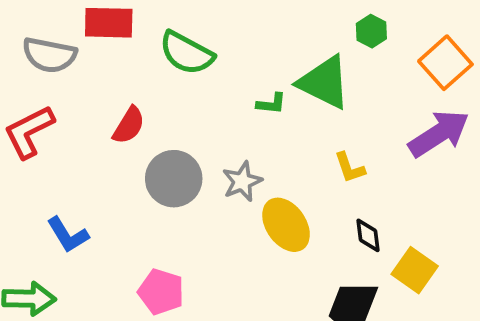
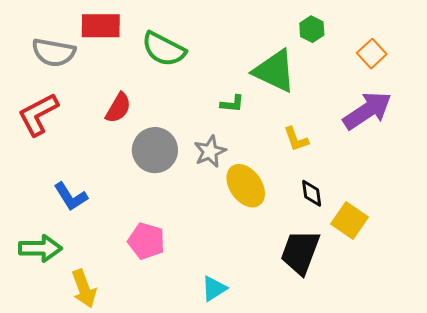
orange square: (445, 63) -> (372, 54), size x0.7
green L-shape: (271, 104) -> (232, 104), moved

